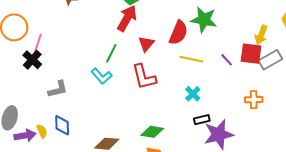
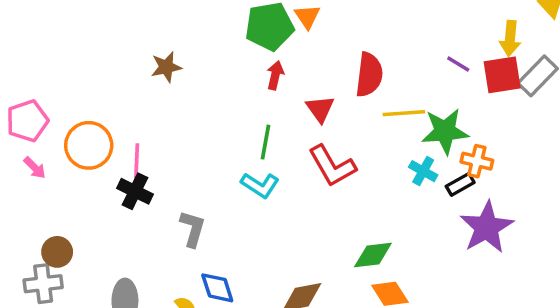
red arrow: (127, 18) -> (275, 75), size x0.6
green star: (204, 20) -> (445, 131), moved
purple line: (227, 60) -> (458, 64), moved
gray L-shape: (58, 89) -> (193, 229), turned -45
orange cross: (254, 100) -> (477, 161), moved, turned 30
black rectangle: (202, 120) -> (460, 184), moved

